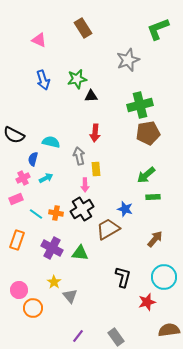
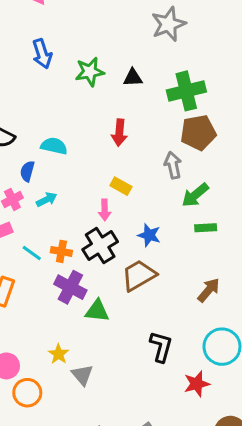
green star: (77, 79) -> (90, 72), moved
black triangle: (91, 96) -> (133, 78), moved
gray arrow: (79, 156) -> (173, 165), moved
yellow rectangle: (96, 169) -> (121, 186), turned -56
blue star: (125, 209) -> (149, 235), moved
purple cross: (52, 248) -> (70, 287), moved

